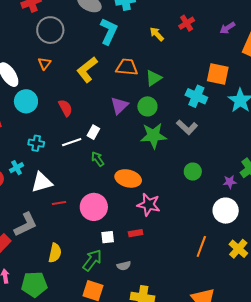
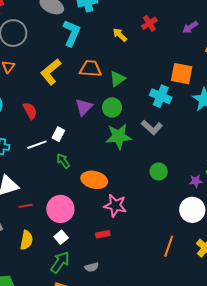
white square: (108, 237) -> (61, 237), moved, turned -32
yellow semicircle: (55, 253) -> (26, 240), moved

